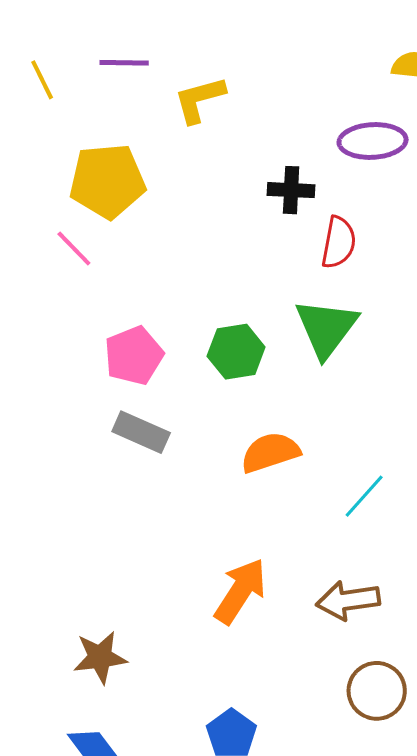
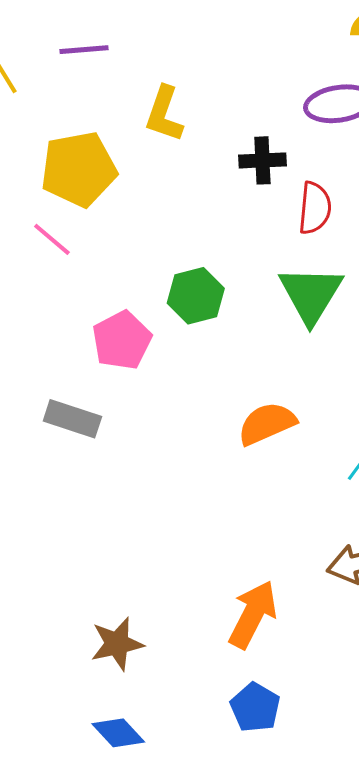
yellow L-shape: (199, 99) -> (164, 114), moved, turned -50
green hexagon: (236, 352) -> (196, 296), moved
gray rectangle: (141, 432) -> (72, 419), moved
orange arrow: (240, 591) -> (253, 614), moved

